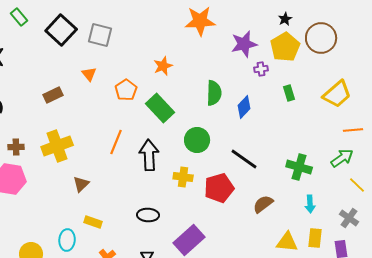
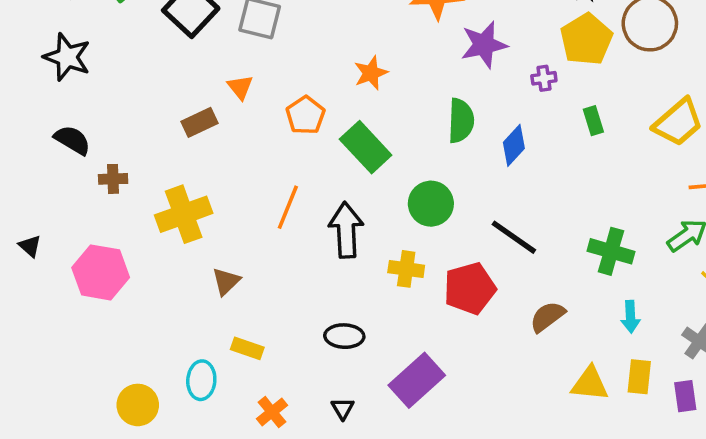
purple star: (244, 44) -> (484, 45), moved
brown rectangle: (53, 95) -> (200, 122), moved
brown cross: (16, 147) -> (113, 179), moved

